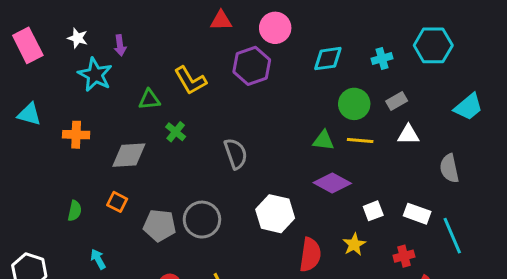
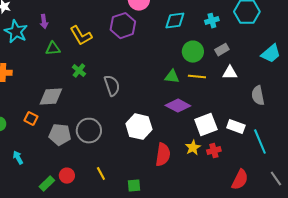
purple arrow: (120, 45) -> (44, 22), moved
green cross: (176, 132) -> (79, 71), moved
gray diamond: (129, 155) -> (51, 97), moved
white square: (373, 211) -> (206, 125), size x1.6
red cross: (404, 256) -> (214, 151), moved

